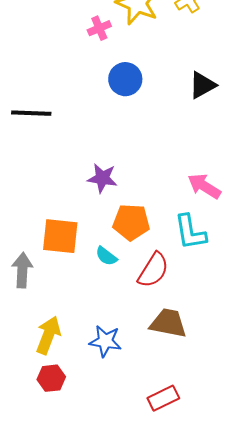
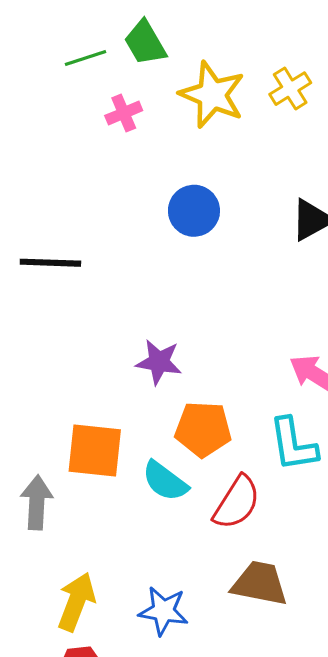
pink cross: (99, 28) -> (124, 113), moved
cyan semicircle: (106, 256) -> (165, 481), size x1.4

